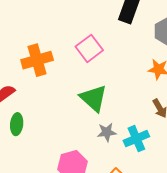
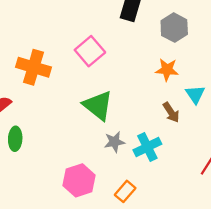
orange cross: (37, 60) -> (33, 67), turned 36

